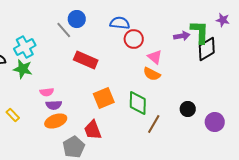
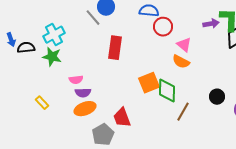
red rectangle: (86, 60) -> (115, 48), turned 75
orange square: (104, 98) -> (149, 83), moved

